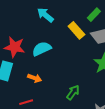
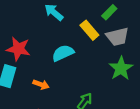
cyan semicircle: (42, 49) -> (63, 53), moved

